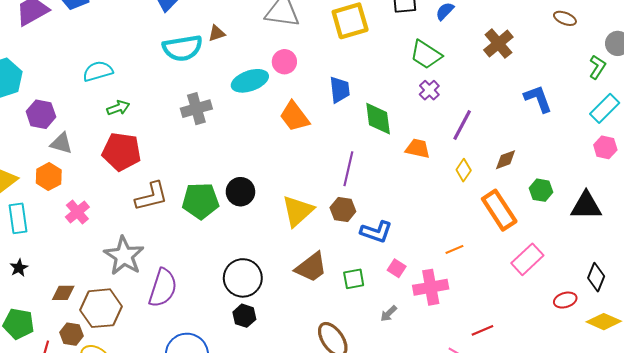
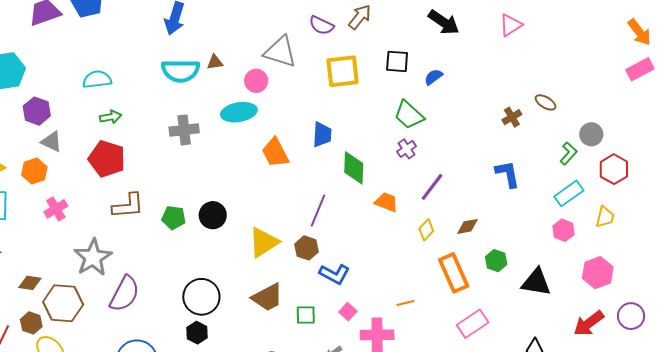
brown cross: (498, 44) -> (512, 117), moved, size x0.7
pink circle: (284, 62) -> (256, 81), moved
green pentagon: (200, 201) -> (174, 218), size x0.7

